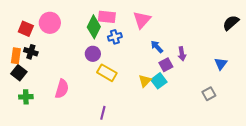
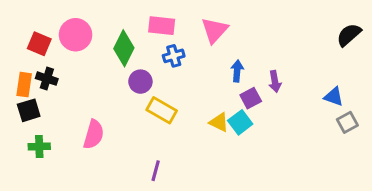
green diamond: (94, 27) -> (124, 48), moved
blue arrow: (157, 47) -> (237, 71), turned 48
blue triangle: (221, 64) -> (334, 97), turned -48
black square: (19, 73) -> (29, 110), turned 35
yellow triangle: (145, 81) -> (219, 122), turned -48
gray square: (209, 94) -> (347, 122), moved

